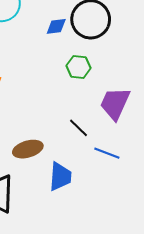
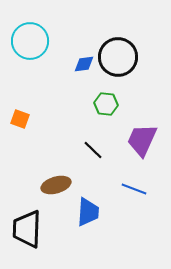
black line: (78, 128) -> (93, 150), moved

